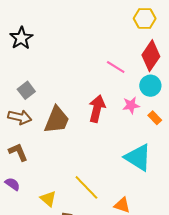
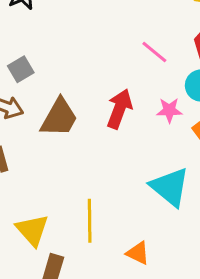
yellow line: (86, 187) -> (90, 221), turned 36
yellow triangle: (48, 199) -> (32, 230), size x1.4

